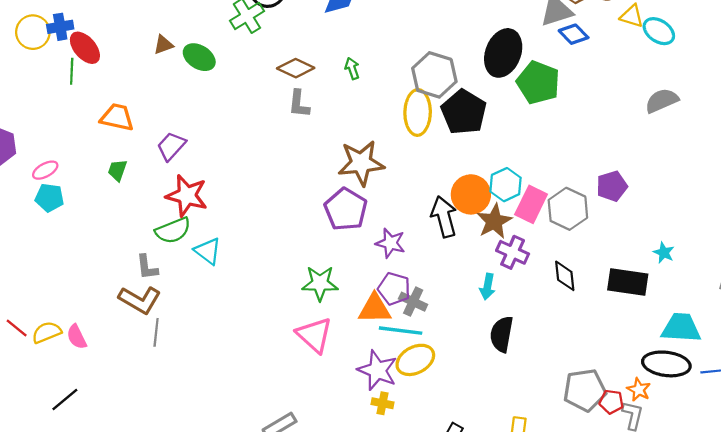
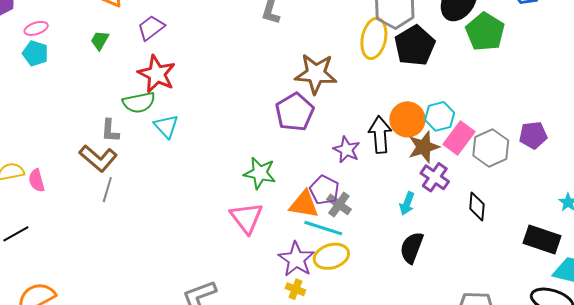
purple star: (390, 243) -> (347, 150), moved
black rectangle: (628, 282) -> (542, 240), moved

